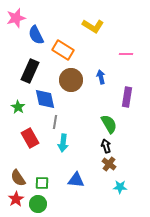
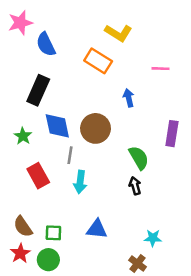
orange rectangle: (63, 50) -> (98, 61), moved
brown circle: (71, 80) -> (96, 128), moved
purple rectangle: (127, 97) -> (172, 134), moved
brown cross: (109, 164) -> (138, 263), moved

